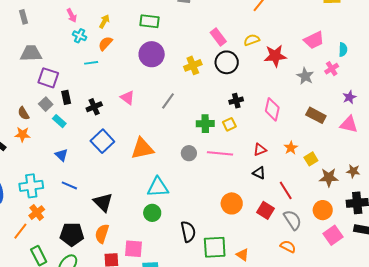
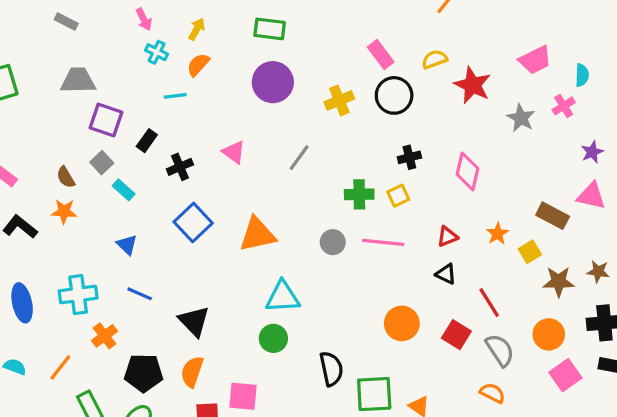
gray rectangle: (24, 17) -> (66, 22), turned -48
red star: (275, 56) -> (473, 85), turned 30
black rectangle: (66, 97) -> (147, 141), moved, turned 48
brown rectangle: (316, 115) -> (553, 216), moved
orange cross: (37, 213) -> (105, 336), moved

